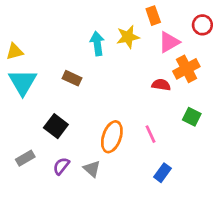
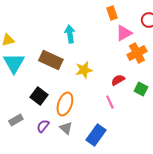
yellow star: (128, 37) -> (84, 70), moved
brown rectangle: (72, 78) -> (51, 60), size x1.6
red semicircle: (161, 85) -> (118, 80), moved, turned -40
orange ellipse: (112, 137) -> (65, 104), moved
blue rectangle: (162, 173) -> (96, 135), moved, size x1.5

